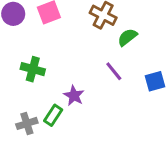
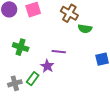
green semicircle: (127, 37) -> (85, 29), turned -136
purple line: (114, 71) -> (59, 52), moved, turned -48

